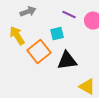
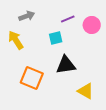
purple line: (69, 15) -> (68, 19), turned -48
orange square: (39, 52) -> (32, 78), moved, turned -30

